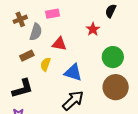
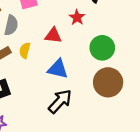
red triangle: (59, 44) -> (53, 36), moved
yellow semicircle: (45, 64) -> (25, 50), moved

